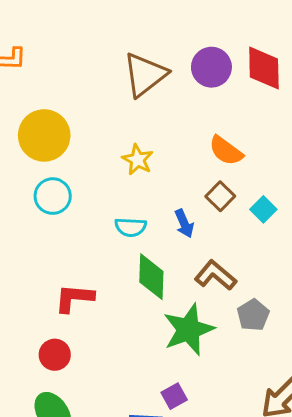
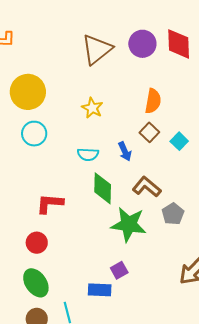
orange semicircle: (226, 151) -> (153, 101), turned -115
green star: (189, 330) -> (129, 224), turned 30

